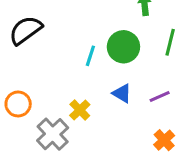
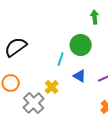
black semicircle: (26, 30) -> (16, 47), moved
cyan line: (90, 56) -> (61, 59), moved

